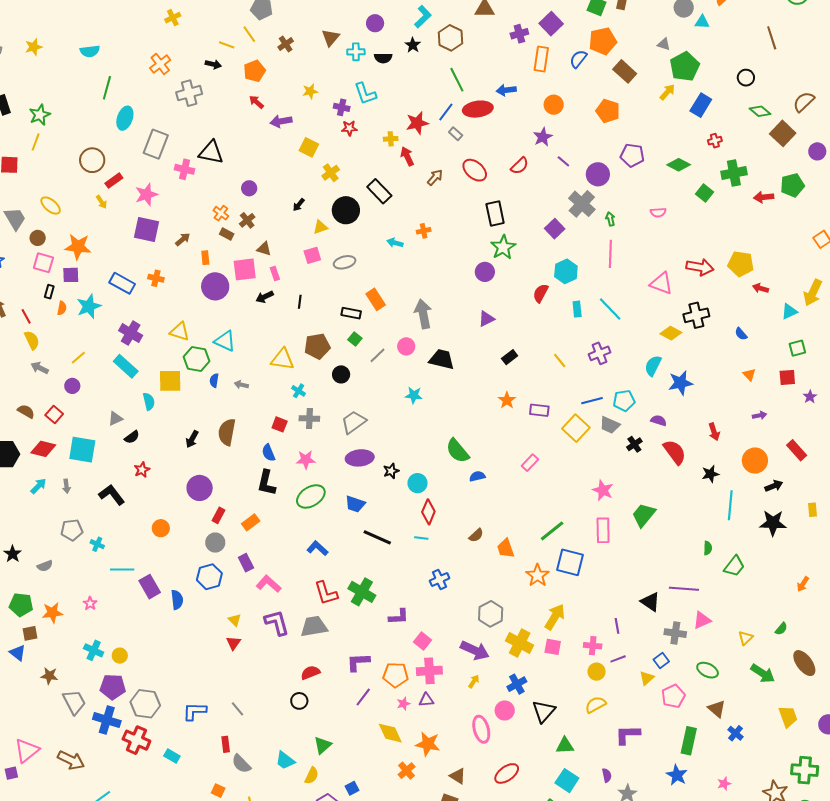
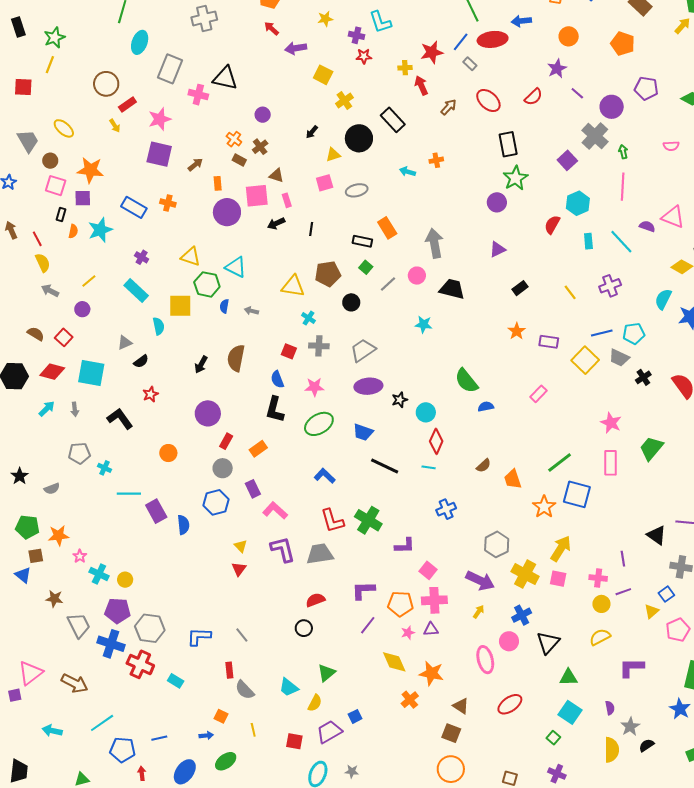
purple cross: (131, 333) -> (142, 257), size x0.6
purple semicircle: (659, 421) -> (647, 226), moved
pink star: (90, 603) -> (80, 556), moved

